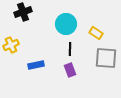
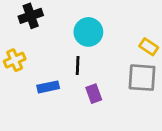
yellow rectangle: (96, 33) -> (149, 47), moved
black line: (70, 49) -> (78, 66), moved

